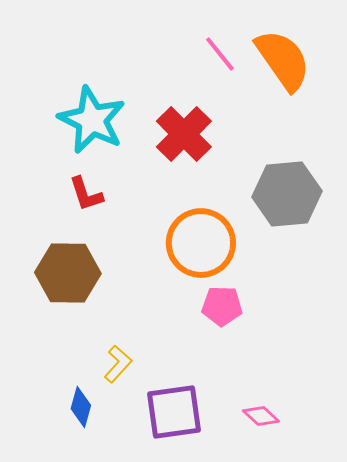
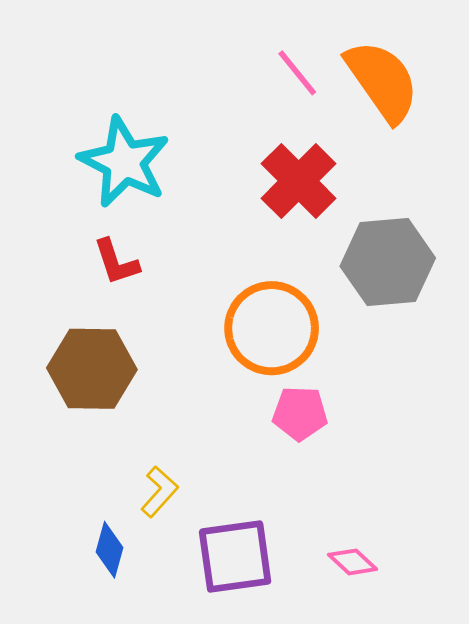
red cross: (184, 134) -> (299, 181), moved

